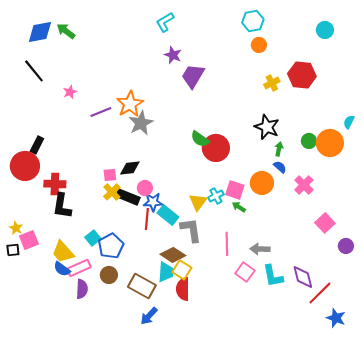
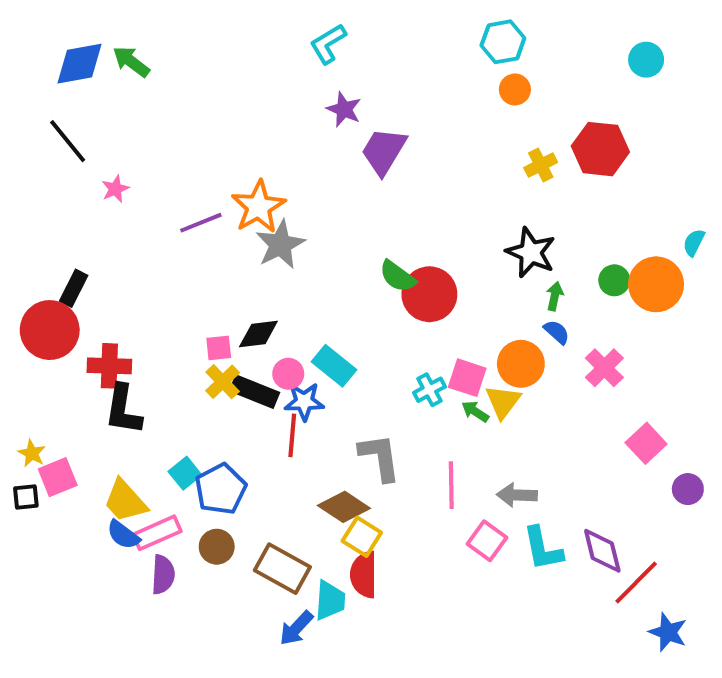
pink star: (70, 92) -> (115, 189), moved
yellow triangle: (198, 202) -> (503, 402), moved
cyan rectangle: (168, 215) -> (334, 366), moved
cyan trapezoid: (166, 272) -> (330, 600), moved

